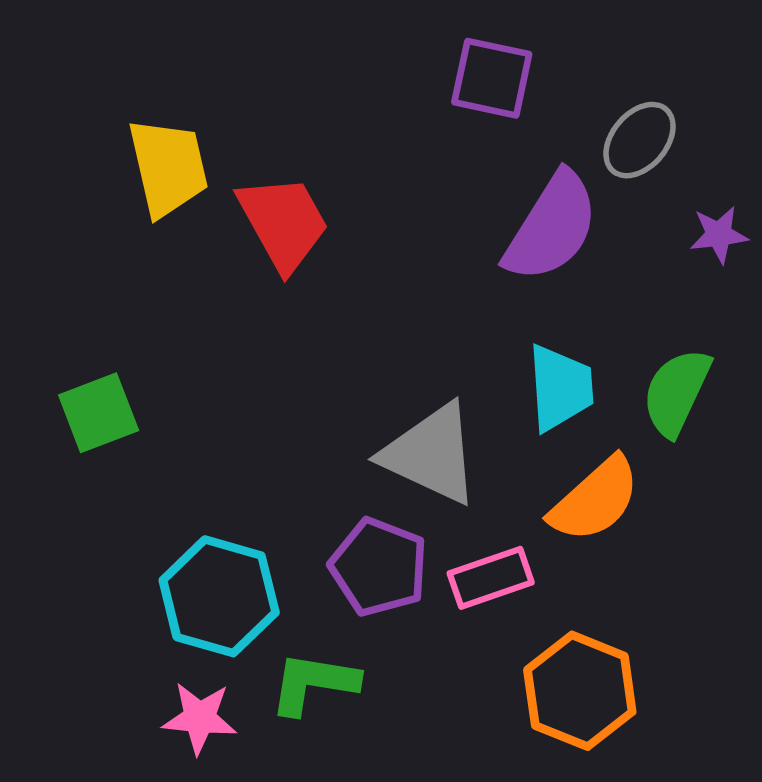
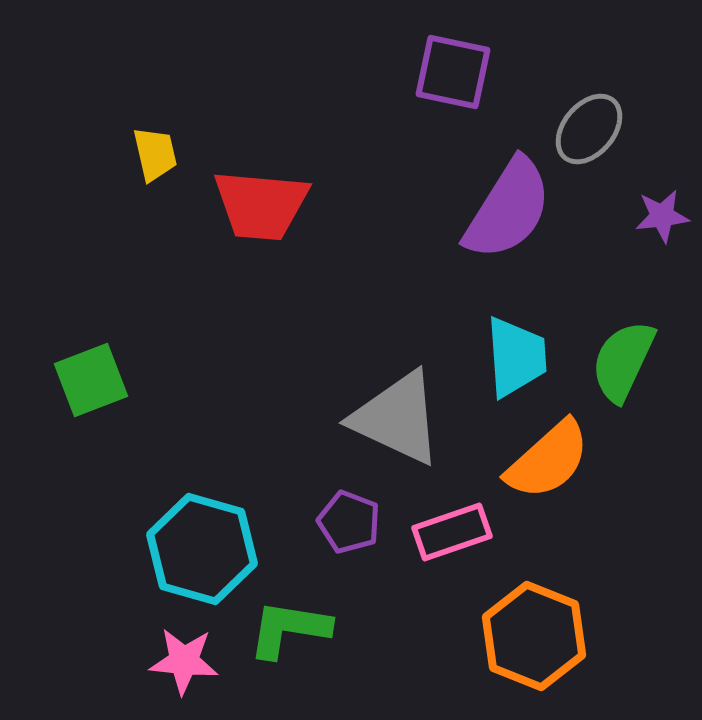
yellow trapezoid: (168, 167) -> (155, 154), size x0.6
red trapezoid: (283, 223) -> (261, 205), turned 124
purple pentagon: (379, 567) -> (349, 522), size x0.7

